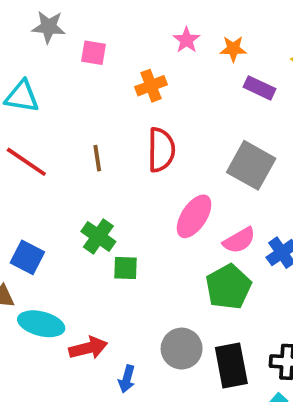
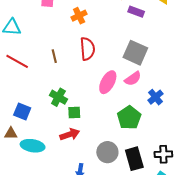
pink semicircle: (239, 240) -> (133, 79), moved
red arrow: (88, 348) -> (70, 134), moved

